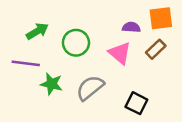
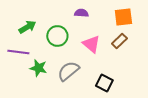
purple semicircle: (131, 27) -> (81, 13), moved

